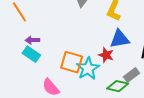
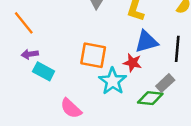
purple arrow: (32, 40) -> (30, 54), moved
orange square: (72, 62) -> (93, 55), moved

